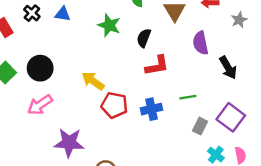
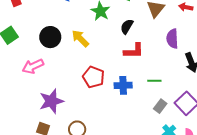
black circle: (40, 68) -> (50, 37), moved
yellow arrow: (93, 81) -> (80, 38), moved
purple star: (69, 143) -> (51, 101), turned -30

